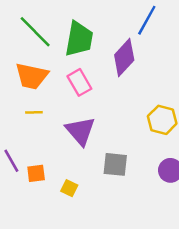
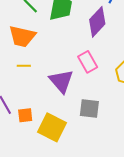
pink rectangle: (79, 82) -> (88, 62), moved
yellow square: (69, 188) -> (52, 127), size x2.0

